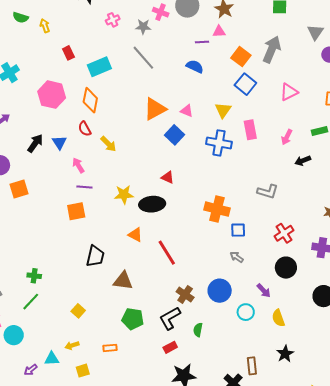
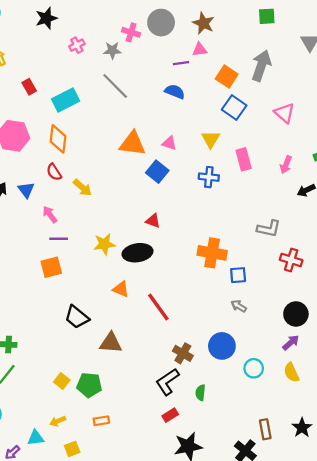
pink triangle: (289, 92) -> (285, 113), turned -48
orange triangle: (155, 109) -> (133, 144), turned 40
blue cross: (219, 143) -> (209, 177), size x0.7
red cross: (284, 233) -> (291, 260), moved, turned -36
black trapezoid: (95, 256) -> (77, 317), turned 120
purple arrow: (264, 291) -> (291, 343), moved, turned -84
green pentagon: (133, 319) -> (89, 385), moved
black star: (285, 354) -> (302, 428), moved

